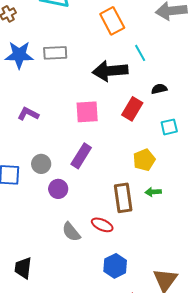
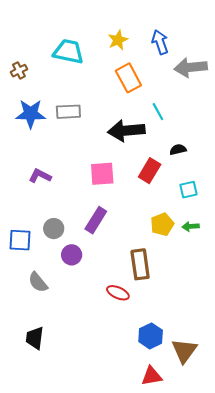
green arrow: (153, 192) -> (191, 226), moved
gray semicircle: (71, 232) -> (38, 282), moved
blue hexagon: (115, 266) -> (151, 336), moved

